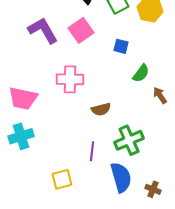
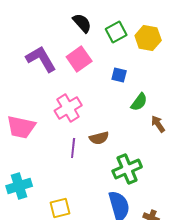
pink cross: (70, 79) -> (68, 108), turned -32
cyan cross: (21, 136) -> (19, 186), moved
purple line: (92, 151) -> (73, 148), moved

